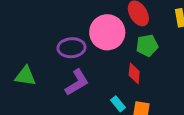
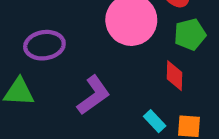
purple ellipse: (71, 48) -> (44, 45), moved

